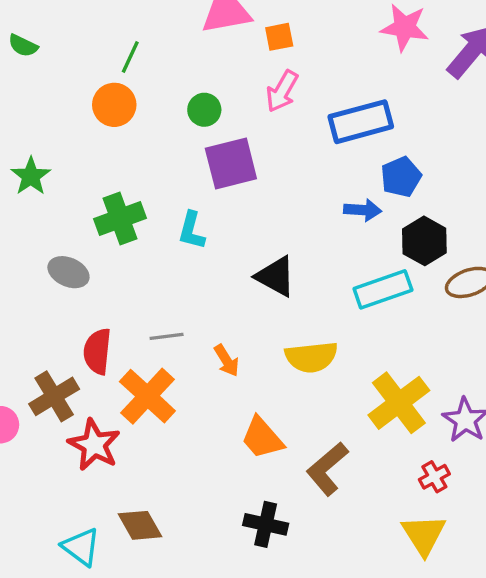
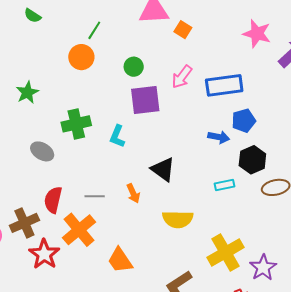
orange square: (279, 37) -> (183, 30), turned 36
pink arrow: (282, 91) -> (182, 77), moved
cyan rectangle: (383, 289) -> (225, 185), size x0.6
orange arrow: (227, 361) -> (133, 193), moved
orange trapezoid: (262, 438) -> (120, 260), moved

